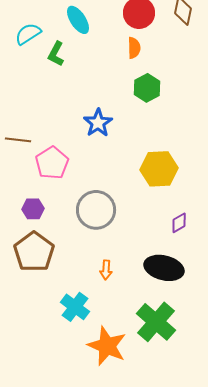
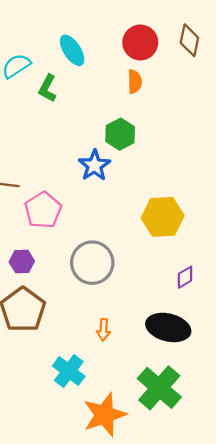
green hexagon: (147, 88) -> (120, 134), moved
orange star: (107, 346) -> (105, 415), turned 30

